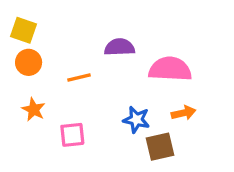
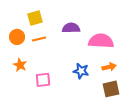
yellow square: (23, 30) -> (35, 18), moved, turned -35
orange line: (79, 78) -> (39, 39), moved
brown square: (160, 147) -> (111, 89), moved

